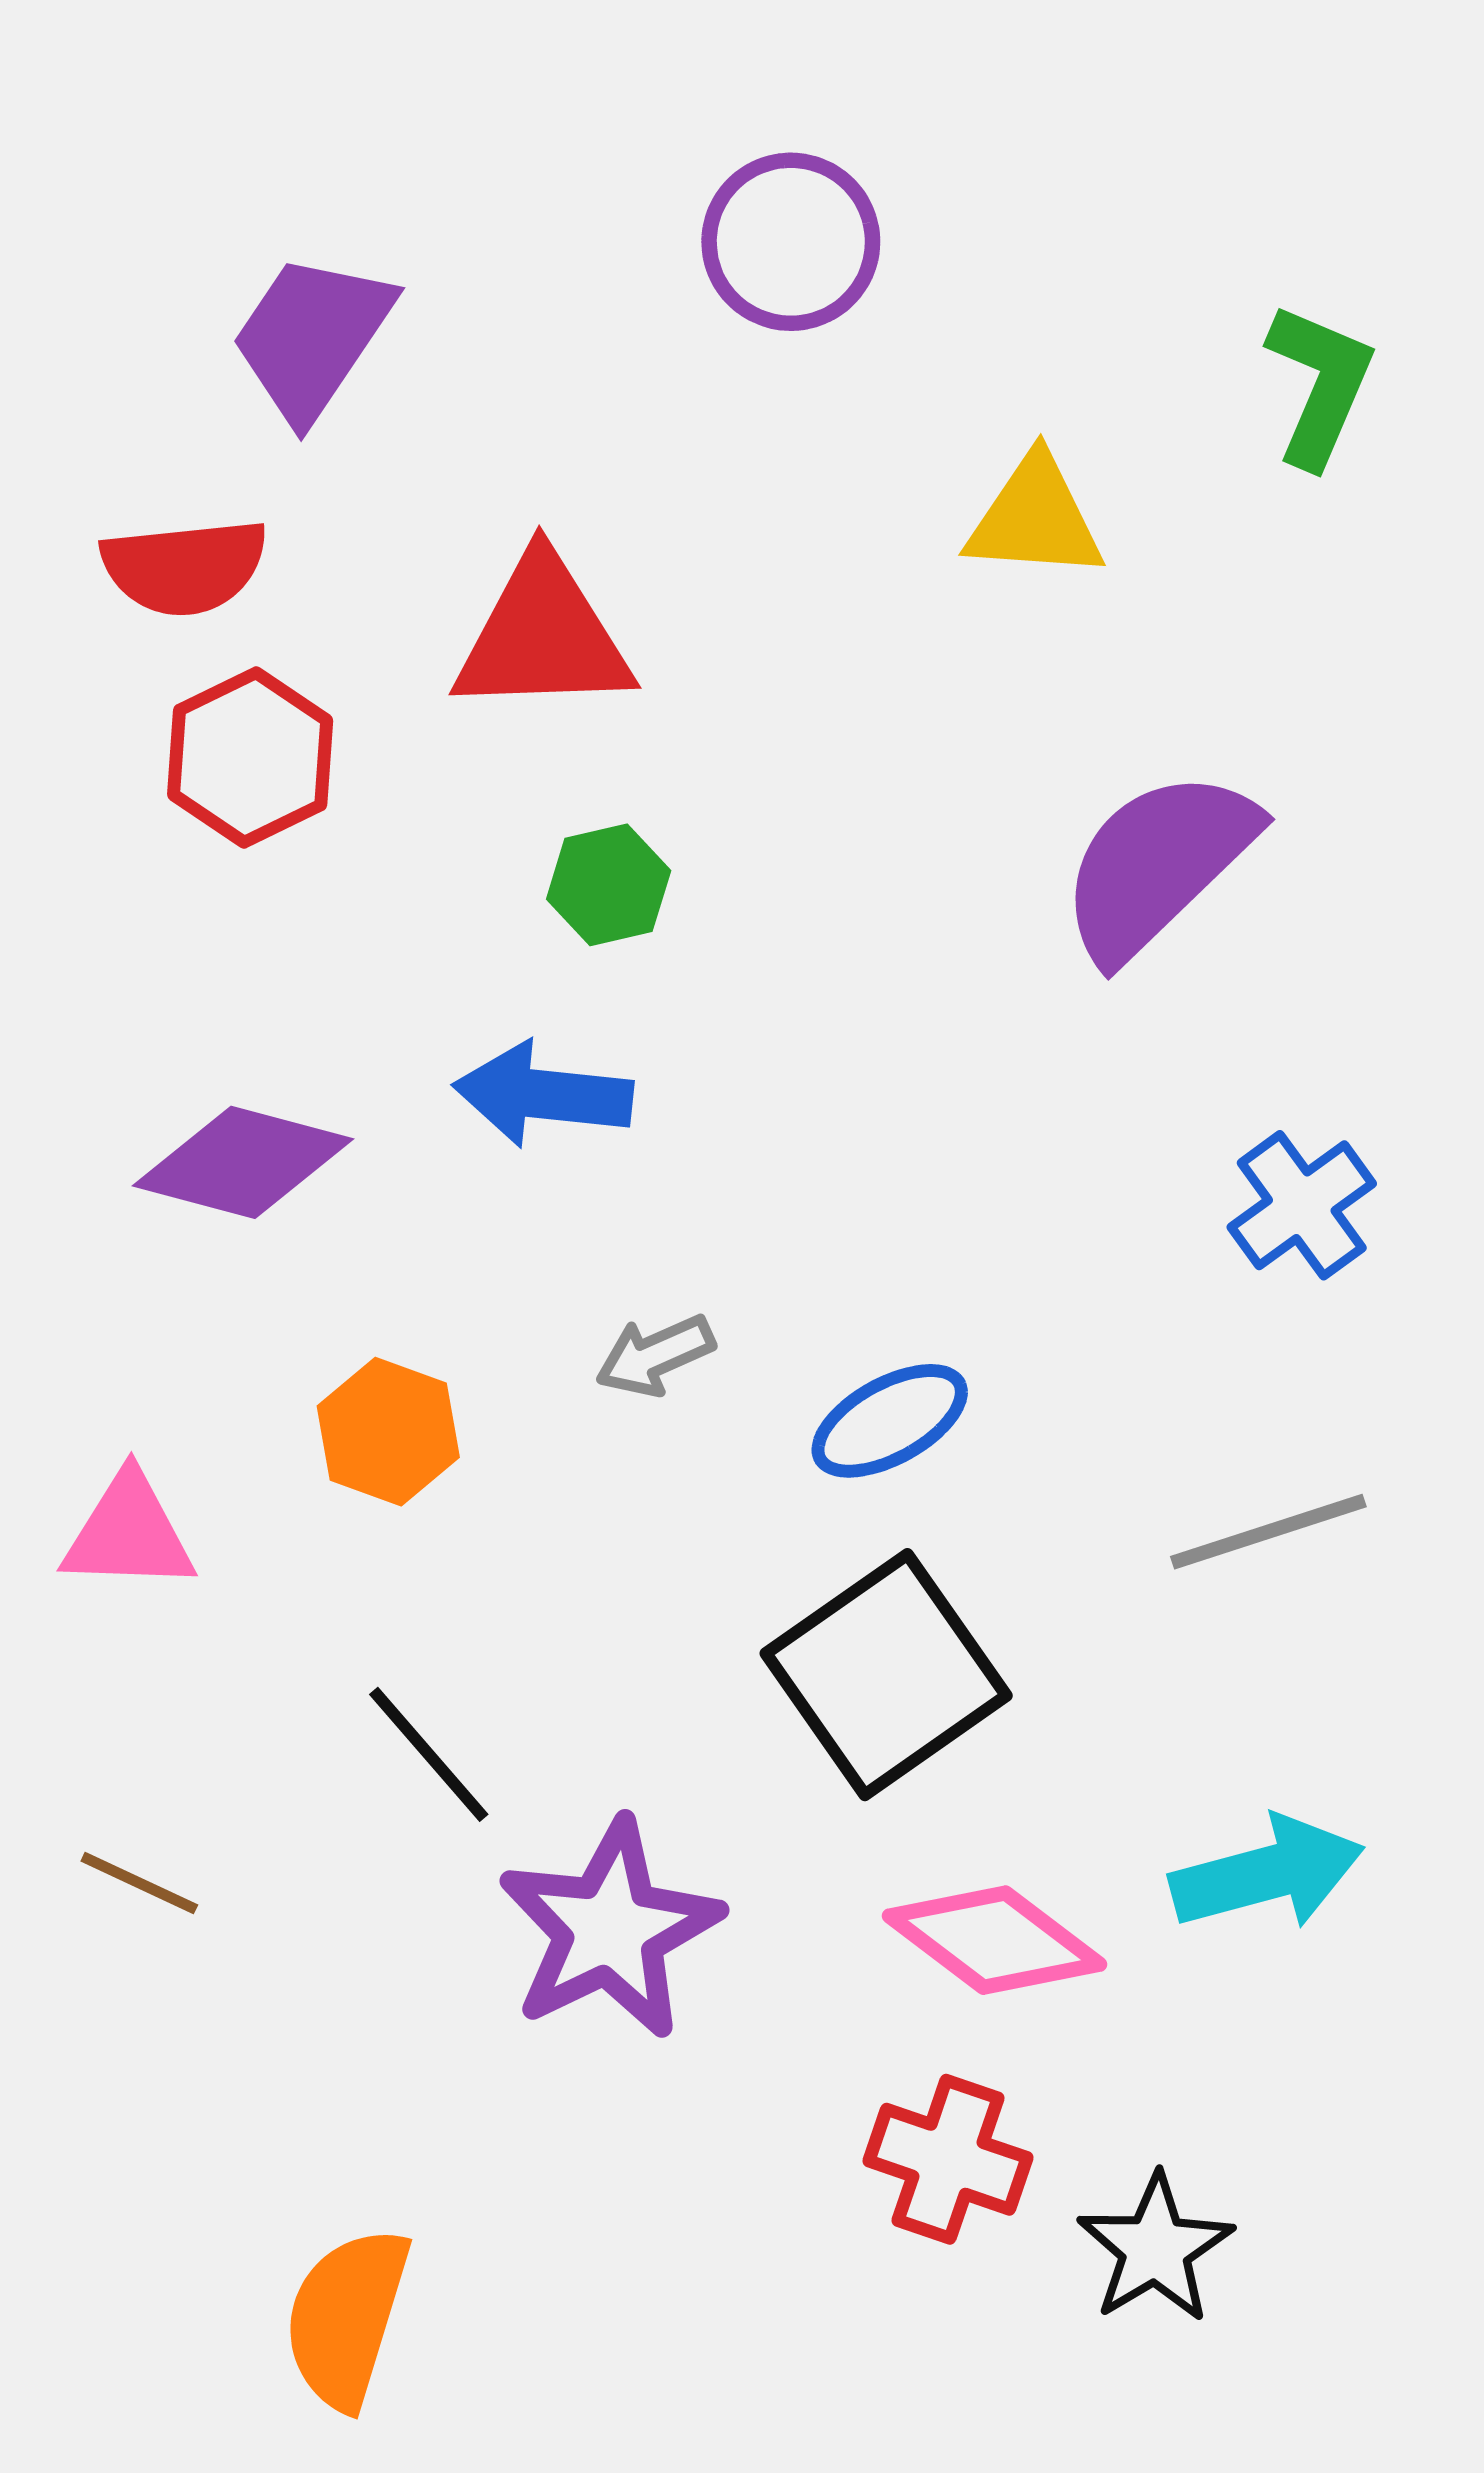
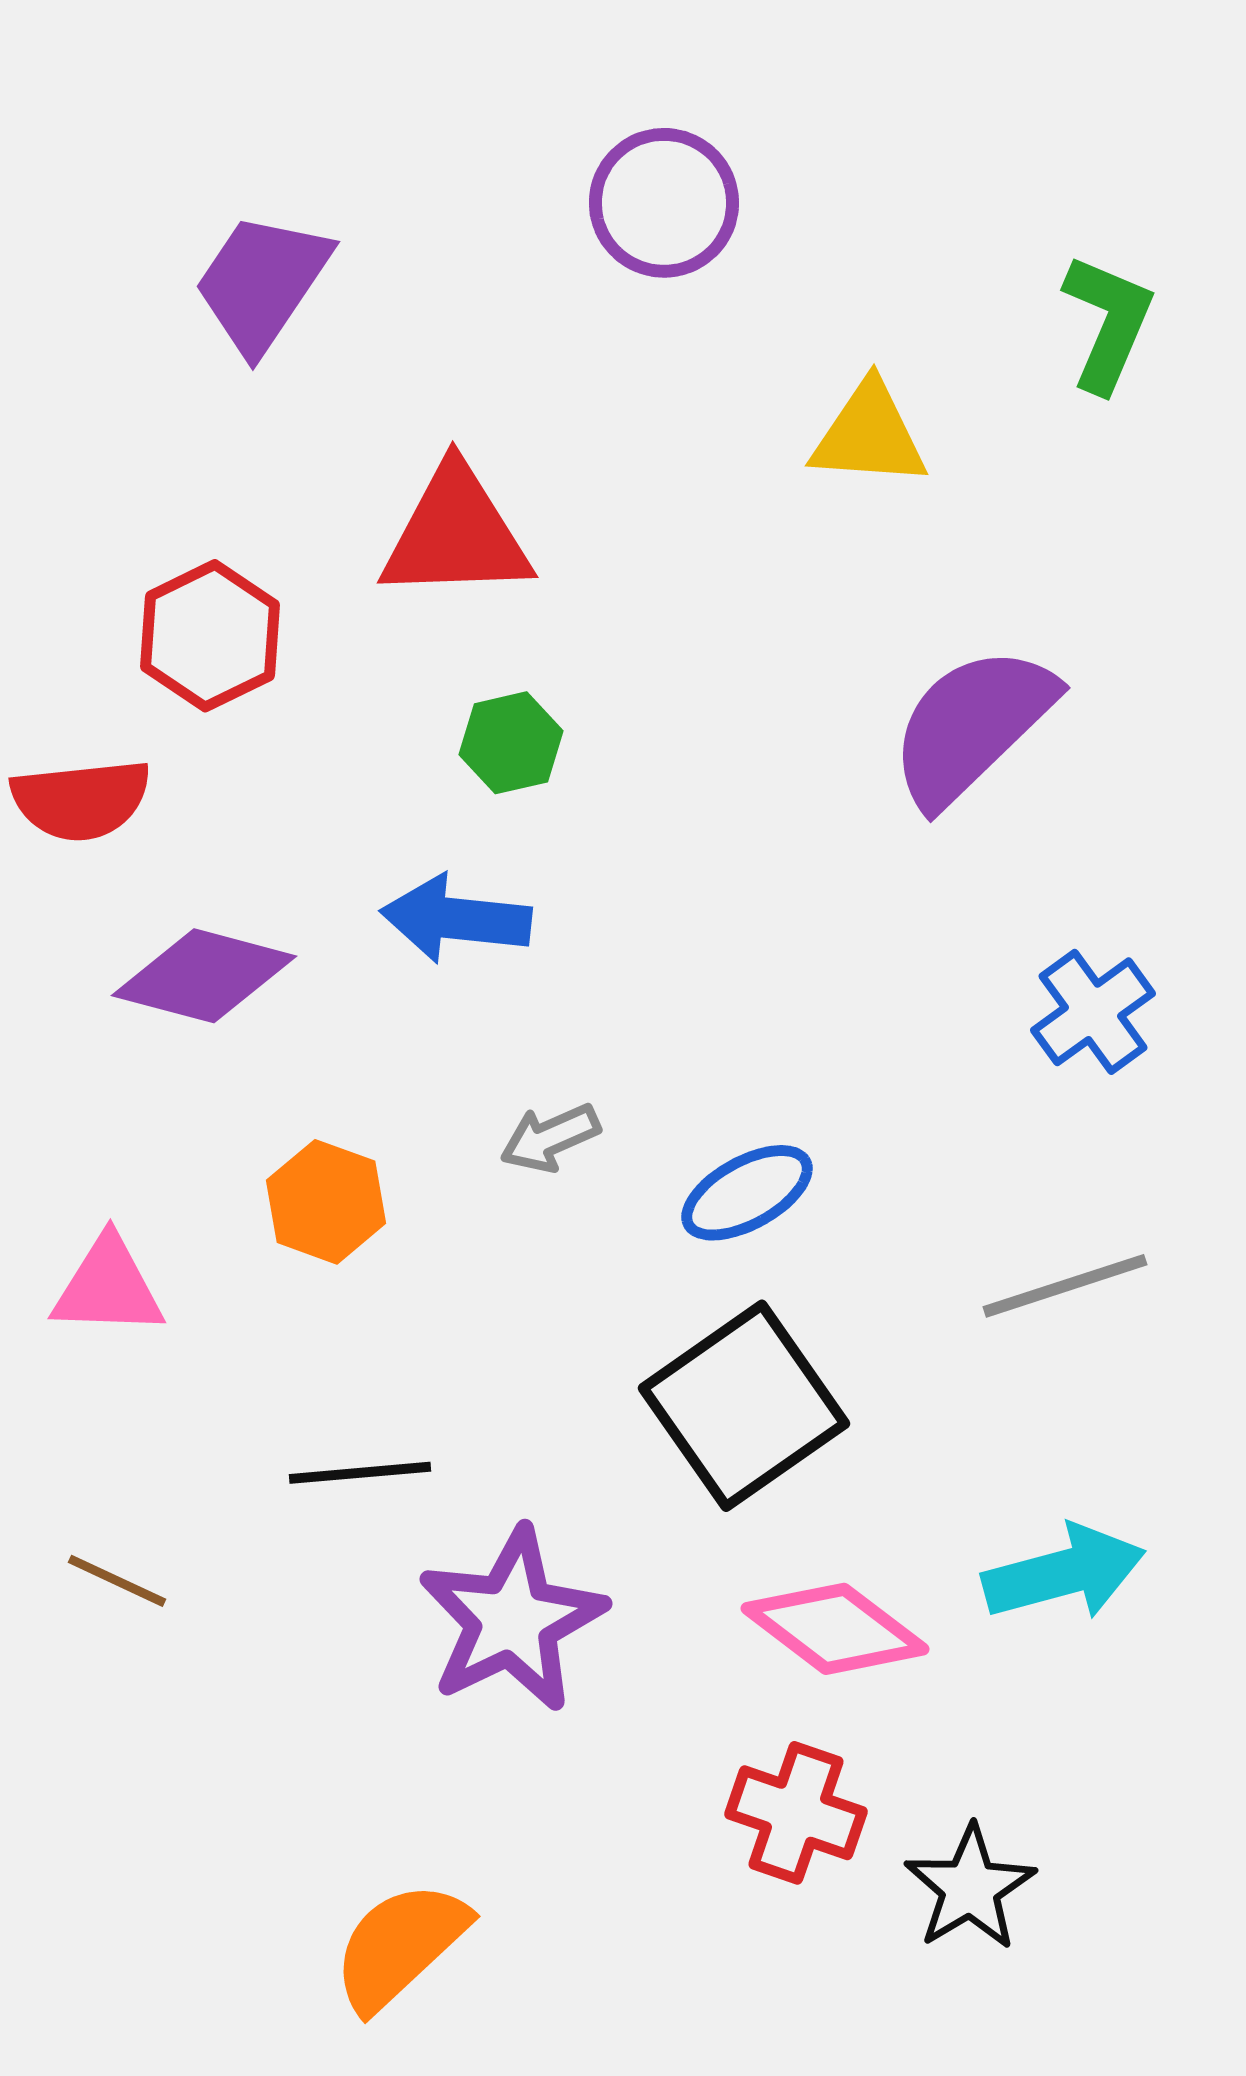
red semicircle: (185, 567) -> (81, 800), moved
black line: (429, 1754) -> (360, 1473), turned -54
orange semicircle: (347, 2318) -> (400, 1946), moved, turned 30

